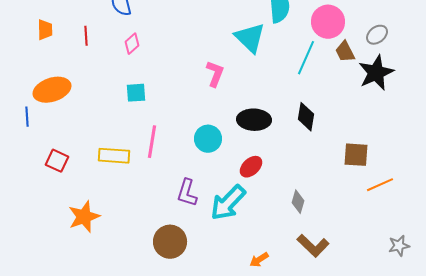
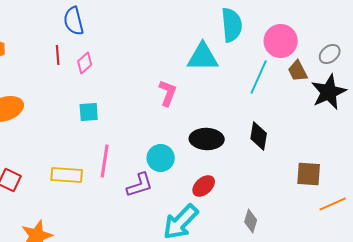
red line: (86, 36) -> (58, 55), moved
cyan triangle: (250, 38) -> (203, 57), turned -44
purple L-shape: (187, 193) -> (140, 185), moved, turned -124

